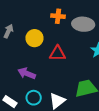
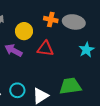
orange cross: (58, 16) -> (51, 20), moved
purple arrow: (27, 73) -> (13, 50), moved

